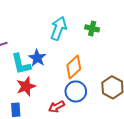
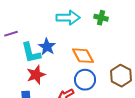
cyan arrow: (59, 28) -> (68, 18), turned 70
orange diamond: (74, 67) -> (83, 56), turned -75

